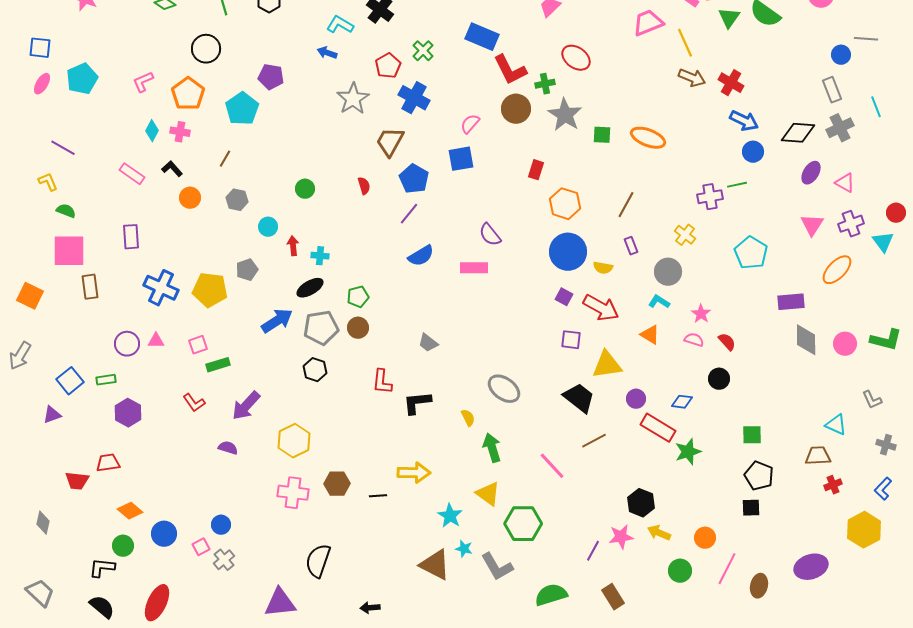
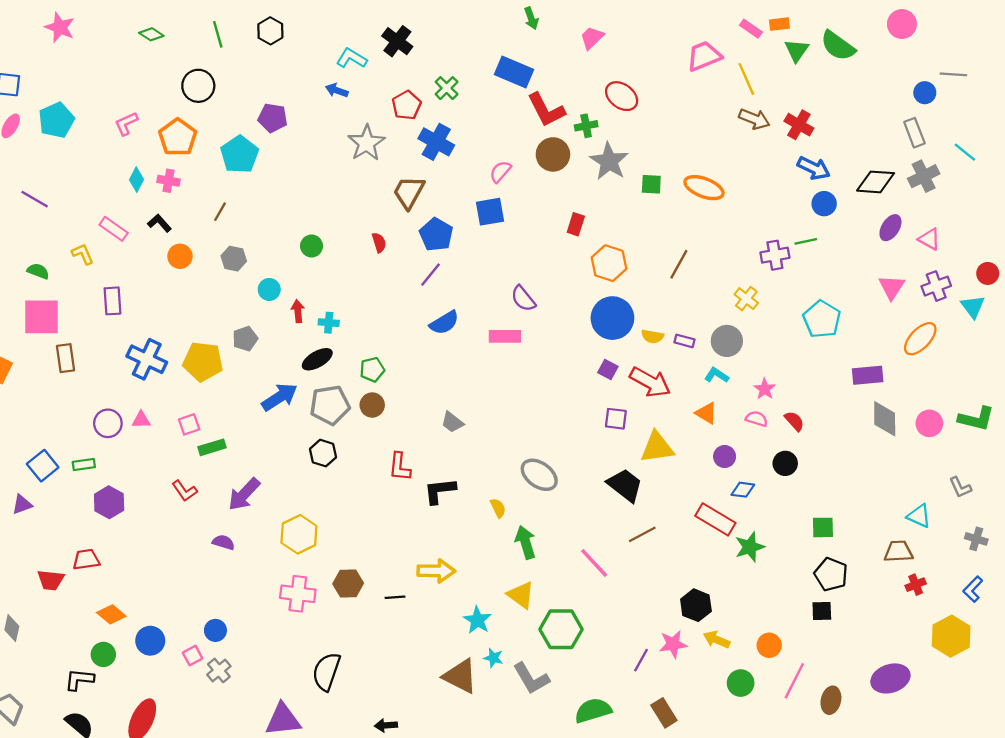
cyan line: (876, 107) -> (965, 152), turned -30
yellow L-shape: (48, 182) -> (83, 254), moved
purple rectangle: (631, 246) -> (685, 341), moved, turned -54
purple circle: (636, 399) -> (725, 457), moved

